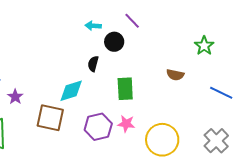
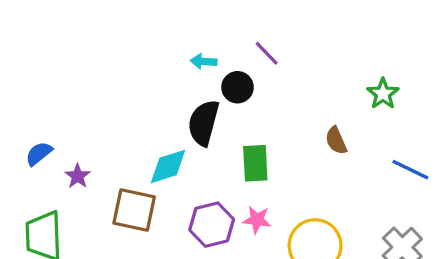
black semicircle: (93, 64) -> (204, 123), size x1.8
brown semicircle: (175, 75) -> (336, 141), turned 54

